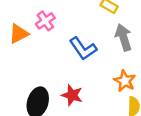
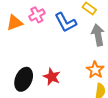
blue L-shape: (83, 49) -> (66, 22), moved

